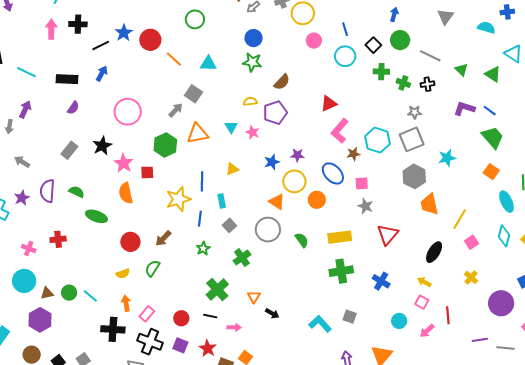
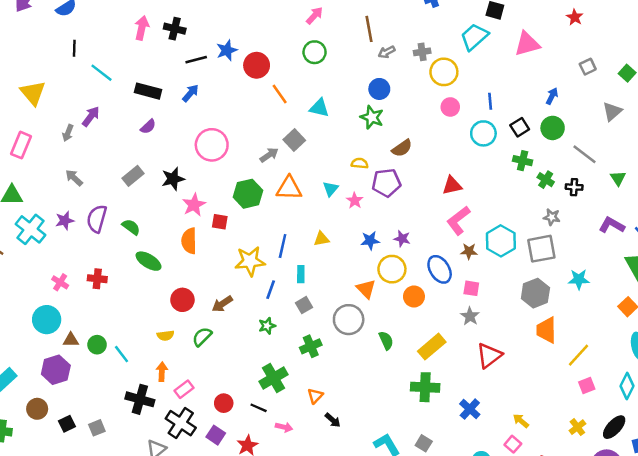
yellow rectangle: (340, 237) -> (432, 347), turned -45
black ellipse: (434, 252) -> (614, 427), moved

